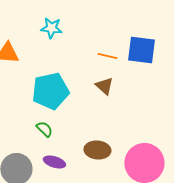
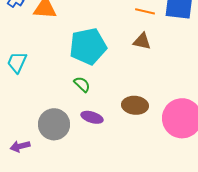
brown triangle: (104, 86) -> (142, 41), turned -30

